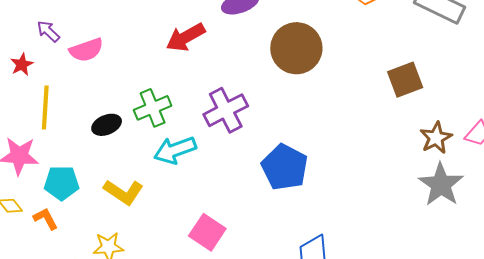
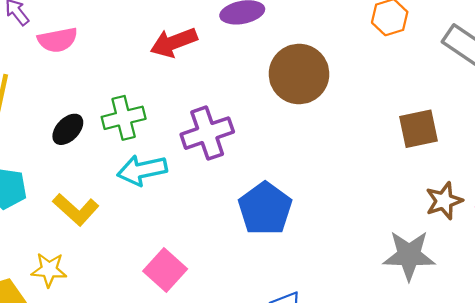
black ellipse: (107, 125) -> (68, 129), turned -32
gray star: (441, 185) -> (409, 255), moved, turned 30

